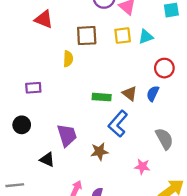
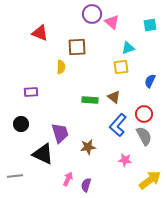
yellow square: (123, 36) -> (121, 67), moved
red circle: (164, 68) -> (144, 114), moved
blue semicircle: (153, 94) -> (150, 81), moved
blue L-shape: (118, 124) -> (118, 125), moved
black triangle: (47, 160) -> (43, 154), size x1.6

